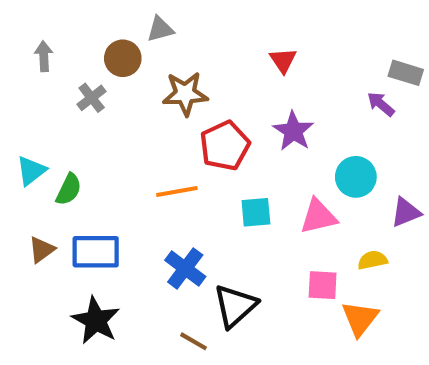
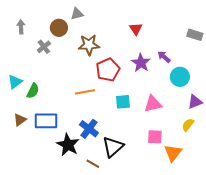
purple arrow: (381, 104) -> (164, 57), moved
cyan circle: (356, 177) -> (180, 77), moved
yellow semicircle: (372, 260) -> (188, 125), moved, turned -40
black star: (96, 320) -> (68, 145), moved

